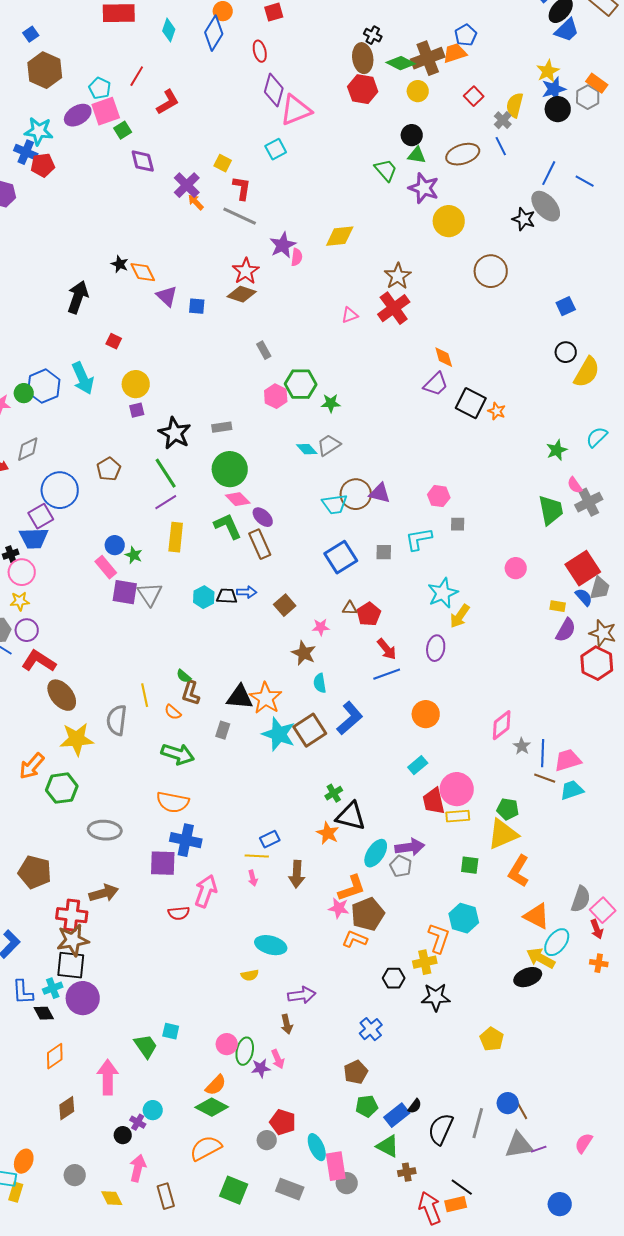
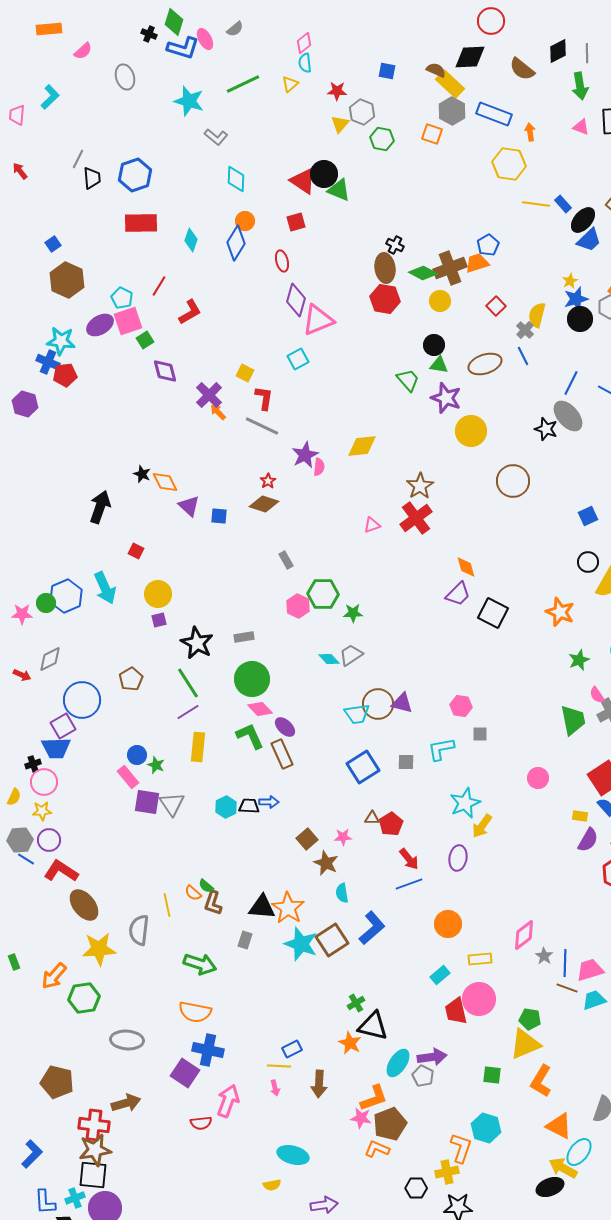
yellow star: (548, 71) -> (570, 281), size x0.7
red star: (246, 271) -> (268, 481), size x0.6
orange star: (497, 411) -> (560, 612), moved, size x1.6
brown square: (285, 605) -> (307, 839), moved
orange semicircle: (173, 712) -> (193, 893), moved
yellow rectangle: (458, 816) -> (480, 959), moved
purple square: (163, 863) -> (185, 1073), turned 32

